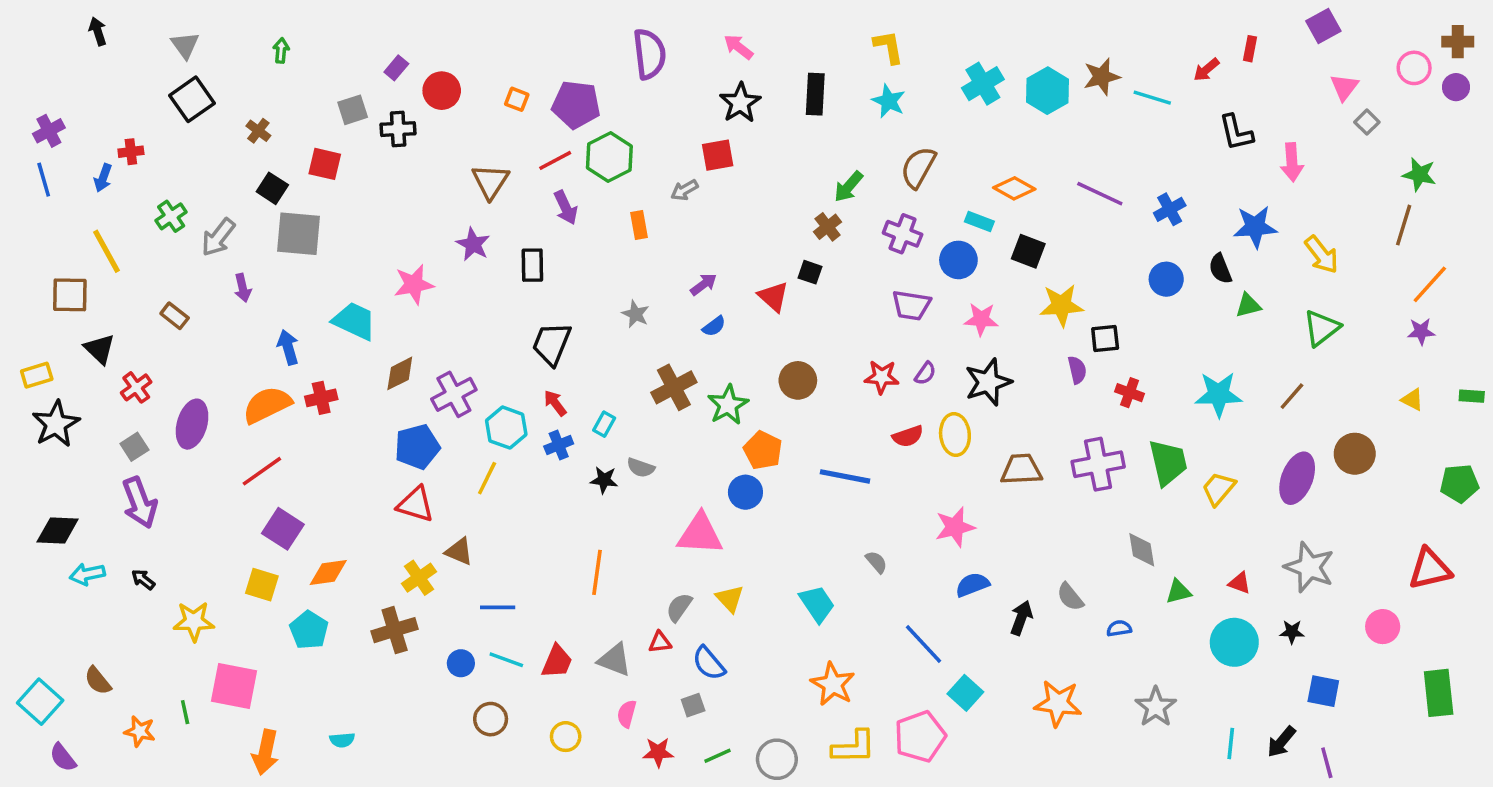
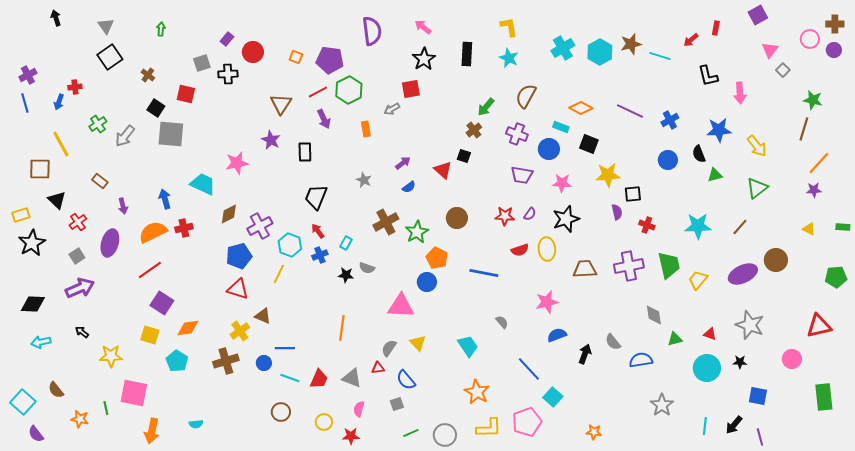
purple arrow: (243, 288) -> (123, 206), moved
purple ellipse: (1297, 478) -> (743, 274), turned 44
purple arrow: (140, 503) -> (80, 288), turned -92
cyan arrow: (87, 574) -> (41, 342), moved
blue semicircle: (1119, 628) -> (641, 360), size x1.6
blue circle: (461, 663) -> (264, 363), moved
orange star: (1058, 703) -> (594, 432), moved, size x0.6
red star: (658, 752) -> (351, 436), moved

